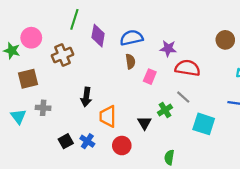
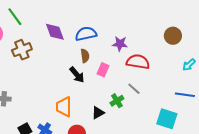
green line: (74, 19) -> (15, 17), moved, turned -54
purple diamond: (98, 36) -> (55, 32), turned -30
black arrow: (86, 97) -> (77, 75), moved, turned -48
black triangle: (144, 123) -> (98, 113), turned 32
cyan square: (204, 124) -> (167, 119), moved

